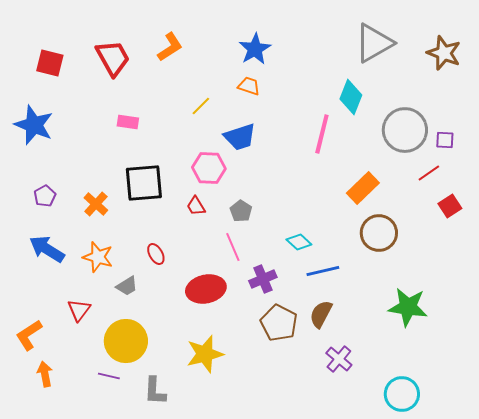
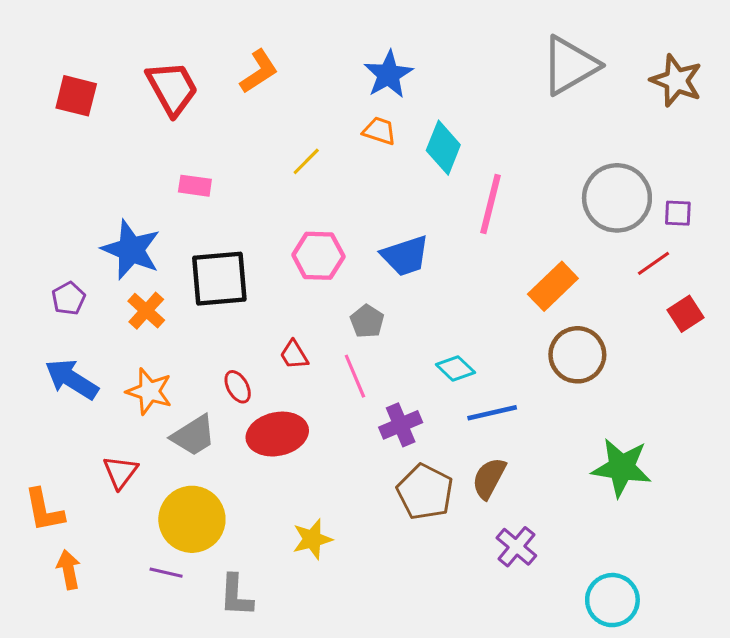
cyan diamond: (351, 97) -> (443, 148), moved
blue star: (34, 125) -> (131, 250), moved
blue trapezoid: (240, 137) -> (405, 256), moved
red trapezoid: (196, 206) -> (294, 355), moved
gray trapezoid: (127, 286) -> (193, 436), size x1.4
red ellipse: (206, 289) -> (277, 434), moved
orange L-shape: (29, 335) -> (44, 510), turned -68
yellow star: (205, 354) -> (312, 539), size x0.7

